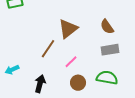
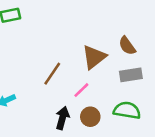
brown triangle: (68, 29) -> (94, 57), moved
black arrow: (40, 84) -> (62, 118), moved

